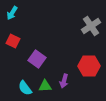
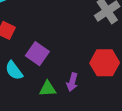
cyan semicircle: (25, 88) -> (14, 71), moved

